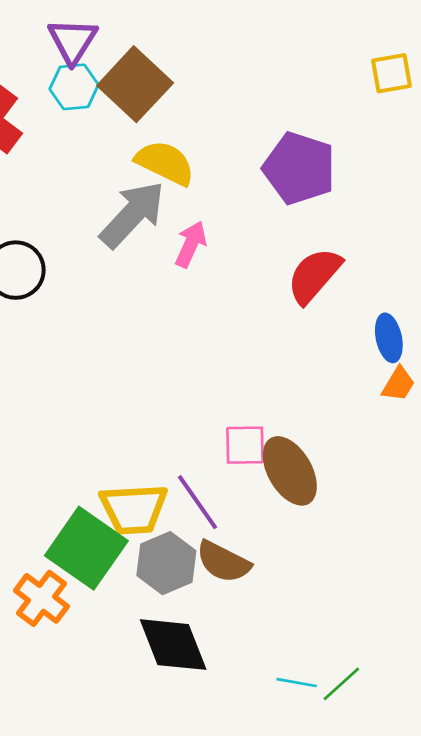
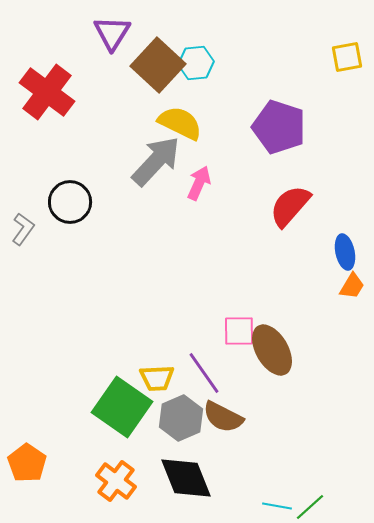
cyan hexagon: (74, 87) -> (196, 63), moved
yellow trapezoid: (134, 509) -> (157, 378), size x0.7
orange cross: (41, 598) -> (116, 481), moved

